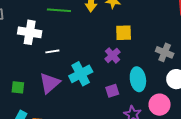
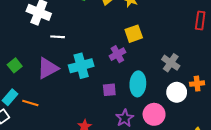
yellow square: (124, 33) -> (134, 34), turned -30
green square: (18, 87) -> (15, 65), turned 32

